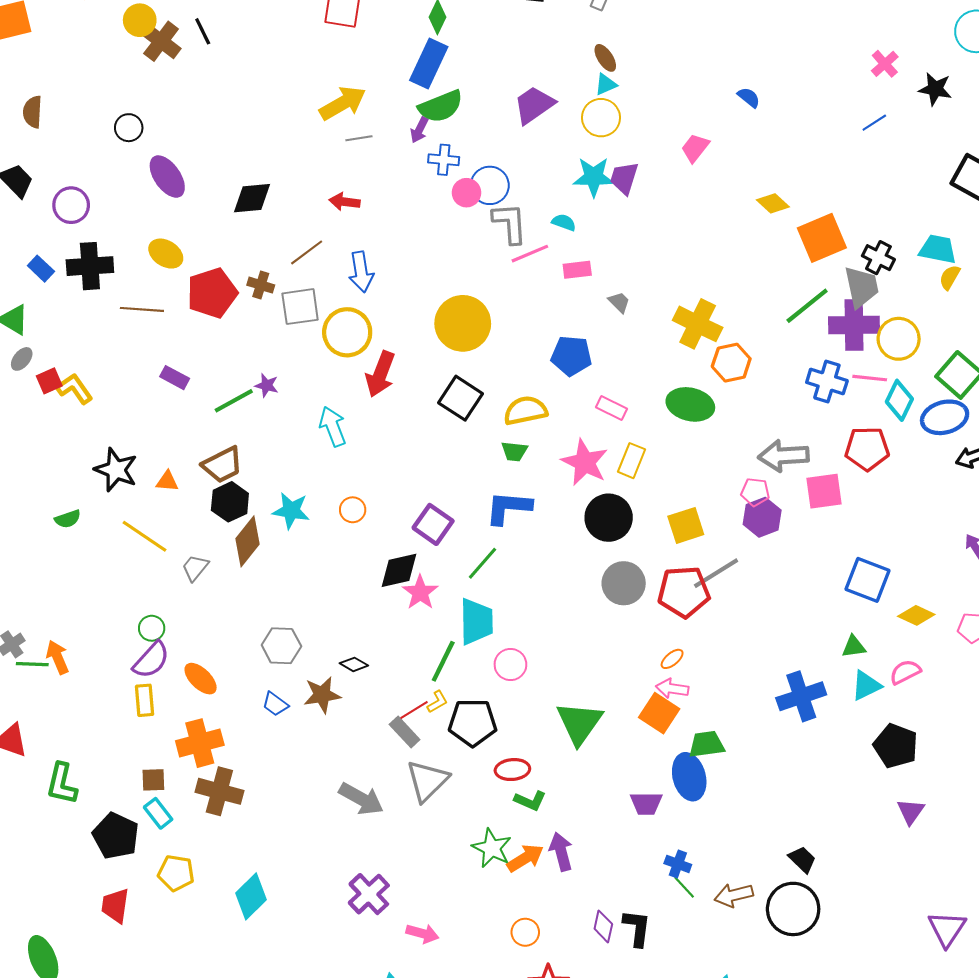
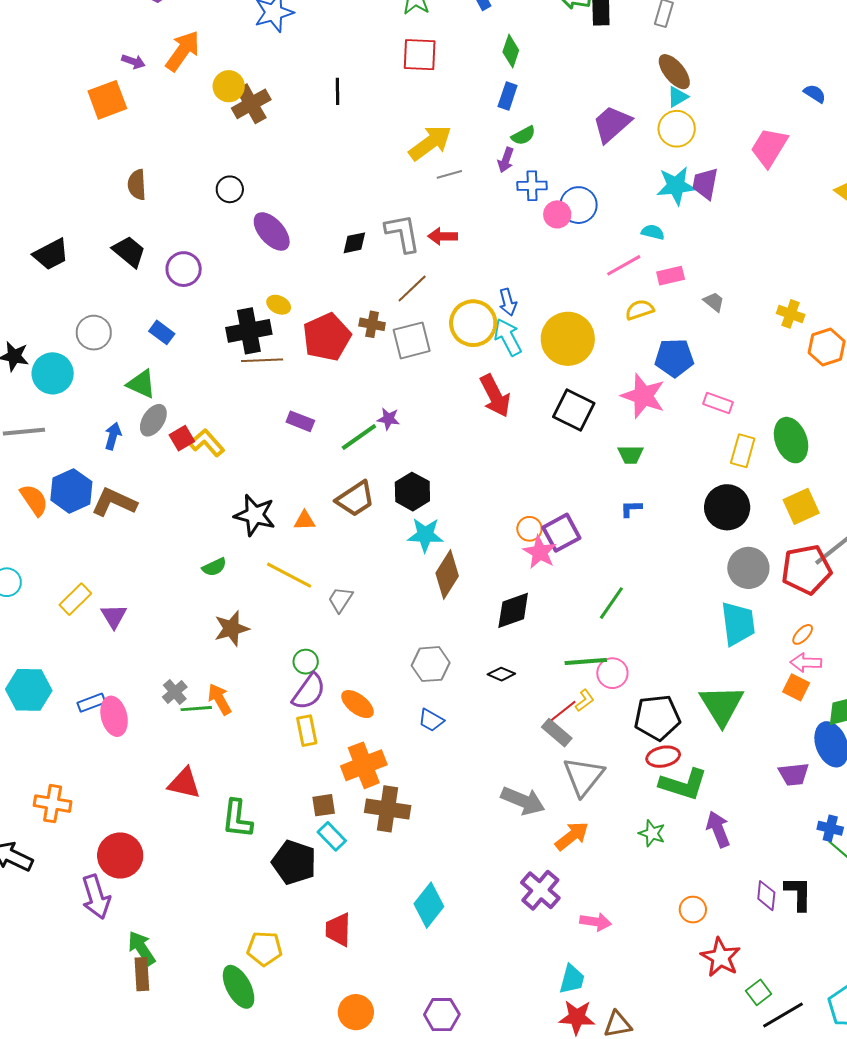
black line: (203, 31) -> (338, 91), moved, turned 32
brown cross: (161, 41) -> (251, 104), turned 30
brown ellipse: (605, 58) -> (674, 72), size x1.4
blue rectangle: (429, 63) -> (508, 96), size x0.6
green semicircle: (441, 106) -> (523, 135), size x0.6
pink trapezoid: (695, 148) -> (769, 147), size x1.4
black diamond: (252, 198) -> (354, 243), size x0.7
gray L-shape: (510, 223) -> (403, 233), moved
yellow ellipse: (166, 254) -> (279, 305), size x0.7
black cross: (90, 266) -> (249, 331), moved
blue arrow: (361, 272) -> (508, 302), moved, size x0.7
yellow cross: (698, 324) -> (791, 314), size x0.6
yellow circle: (347, 332) -> (473, 323), moved
gray ellipse: (22, 359) -> (153, 420), size x1.4
red arrow: (380, 374) -> (495, 396), turned -42
green ellipse: (690, 404) -> (791, 440), moved, turned 63
yellow semicircle: (525, 411) -> (640, 310), moved, size x0.7
cyan arrow: (333, 427) -> (508, 337), moved
pink star: (585, 462) -> (643, 396), moved
black hexagon: (230, 502) -> (412, 492), moved
blue L-shape: (508, 508) -> (631, 509), size x0.5
orange circle: (353, 510) -> (529, 529), moved
purple square: (433, 524) -> (561, 533), turned 33
brown diamond: (248, 541) -> (447, 575), moved
green line: (483, 563) -> (611, 603), moved
black diamond: (399, 570) -> (513, 610), moved
pink star: (420, 592) -> (540, 552), moved
cyan trapezoid: (476, 622) -> (738, 624), moved
green line: (443, 661) -> (586, 661), turned 66
pink circle: (510, 665) -> (612, 673), moved
brown star: (322, 695) -> (232, 629), moved
orange square: (659, 713) -> (796, 687), size x0.7
black pentagon: (473, 723) -> (657, 717), moved
green L-shape: (530, 801) -> (683, 784), size x1.6
green star: (492, 848) -> (652, 833), size x0.7
orange arrow: (525, 858) -> (572, 836), moved
yellow pentagon: (176, 873) -> (265, 949), moved
red trapezoid: (115, 906) -> (338, 930), moved

